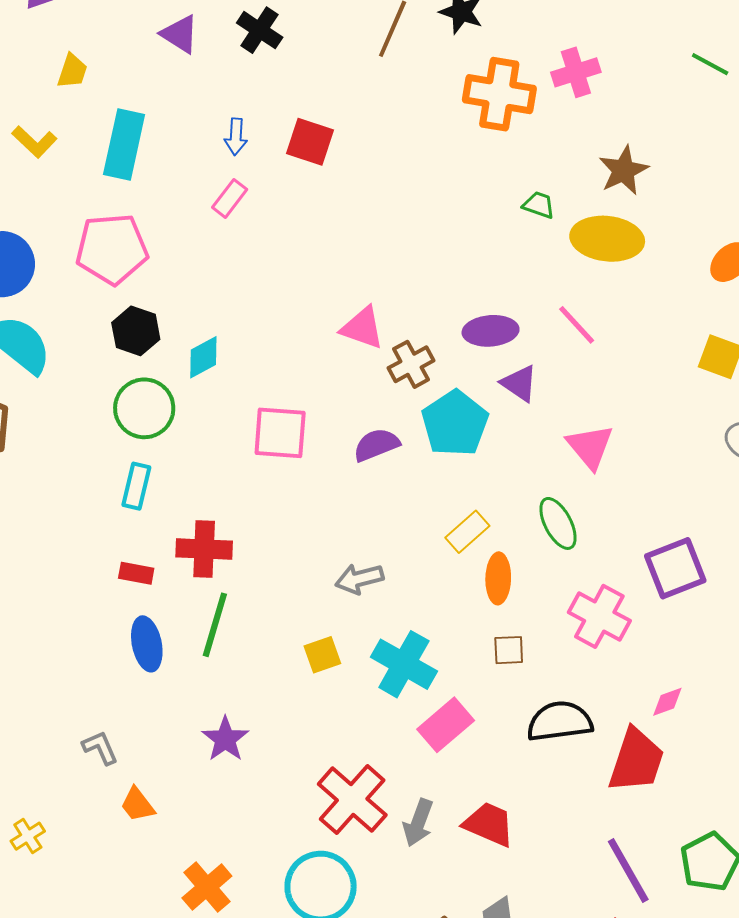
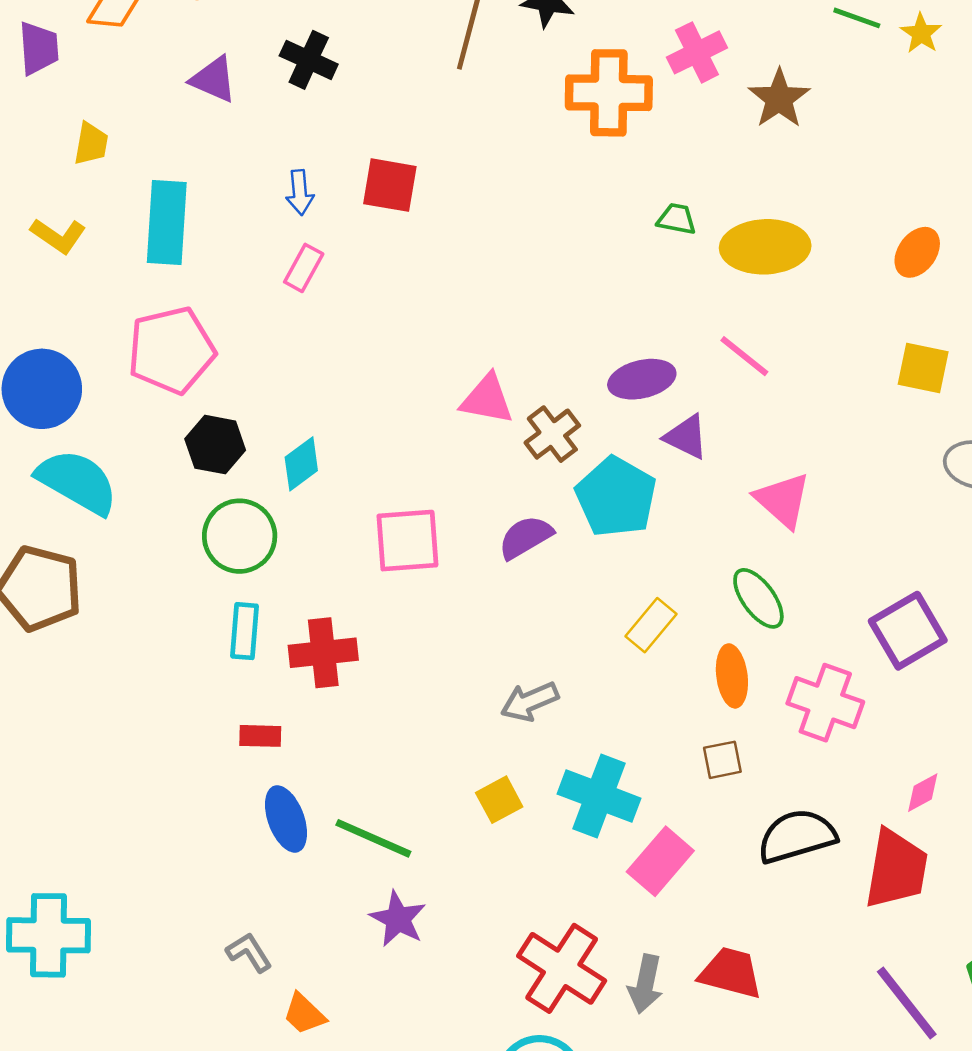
brown star: (624, 170) -> (779, 99), moved
red cross: (204, 549) -> (323, 653), moved
orange ellipse: (498, 578) -> (732, 676), moved
green line: (215, 625) -> (373, 838), moved, turned -74

